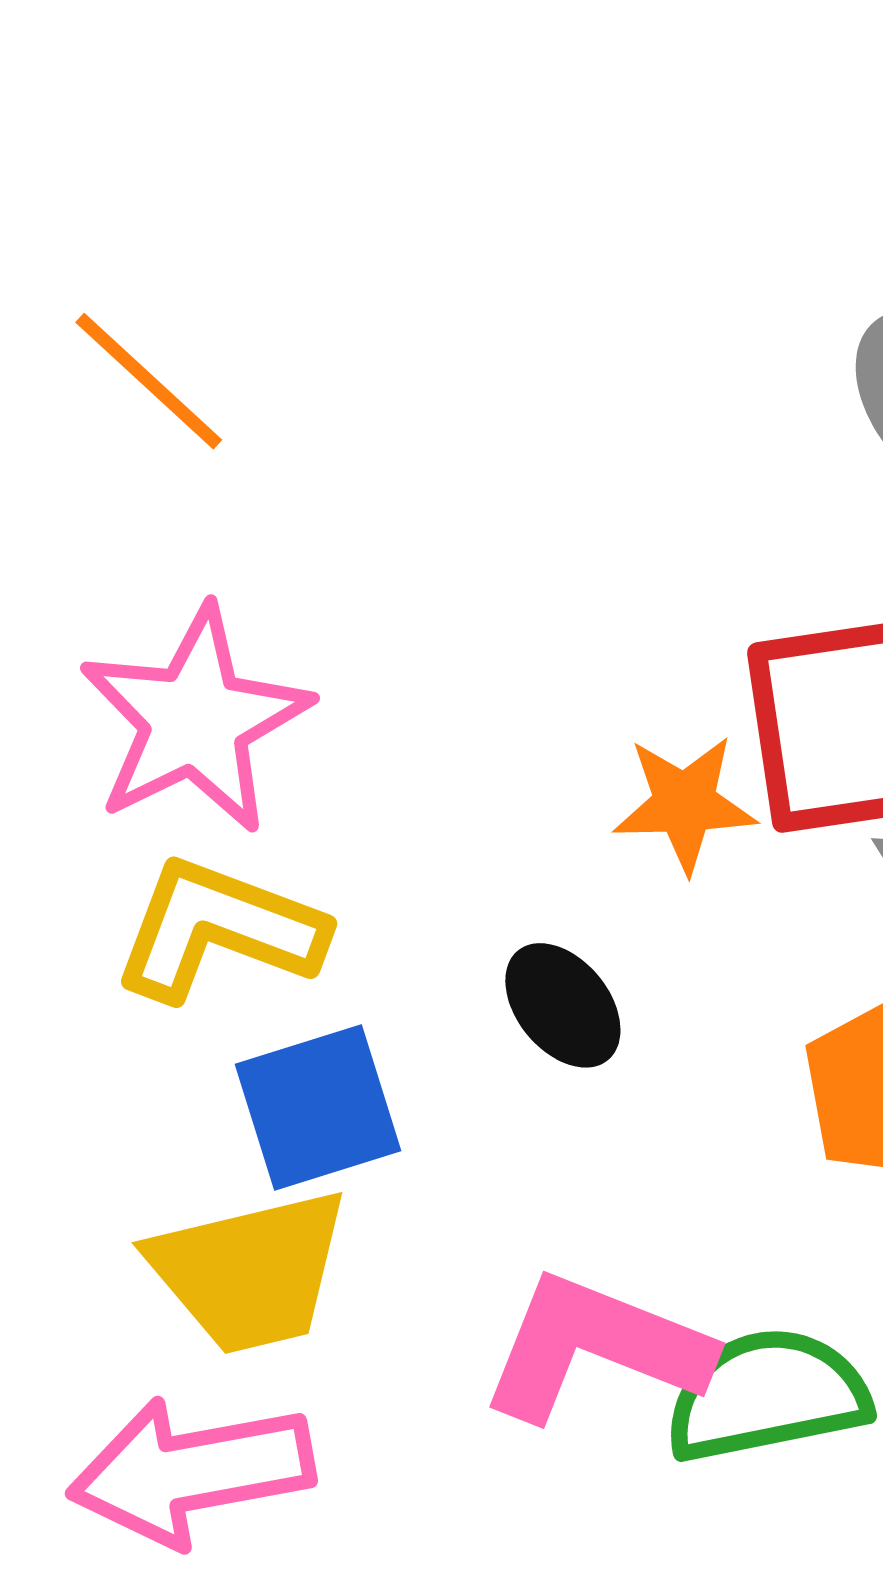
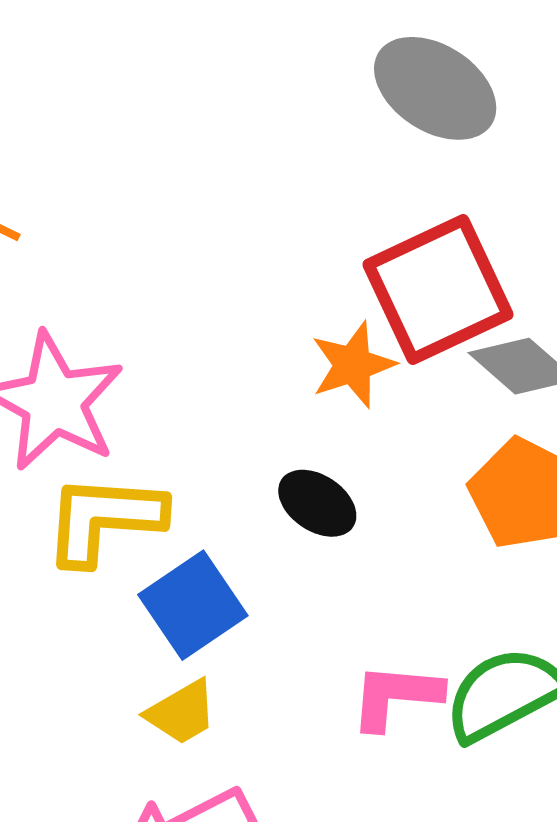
yellow trapezoid: (250, 1271) -> (182, 712), size x0.6
pink L-shape: (595, 1347) -> (396, 696), size x0.7

